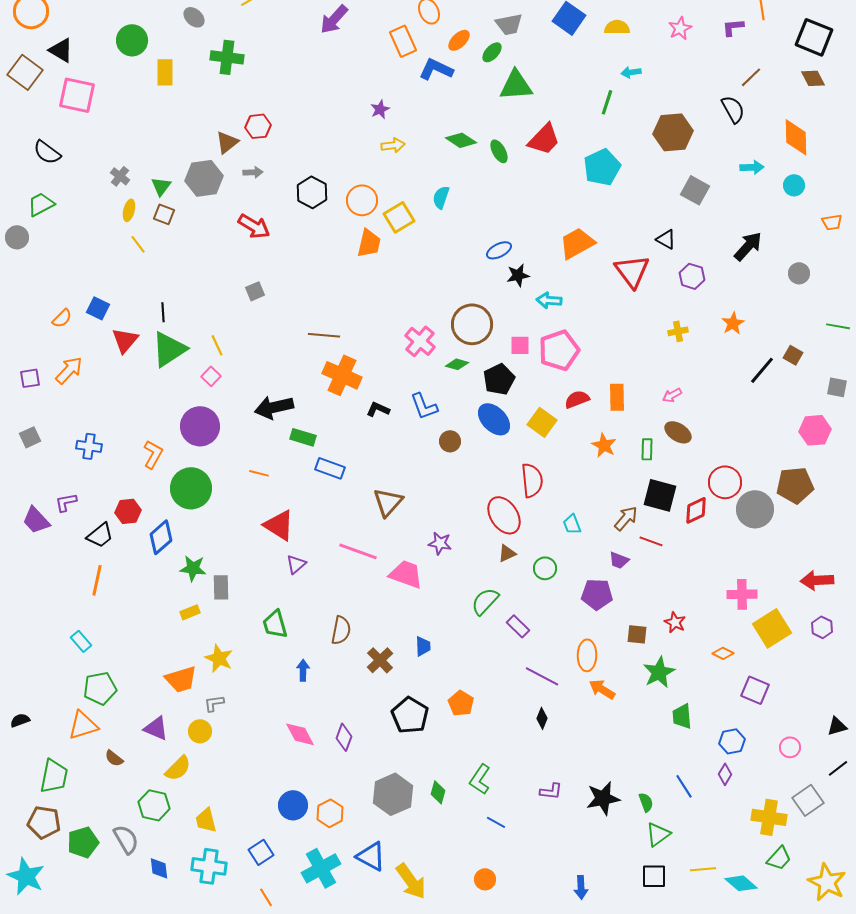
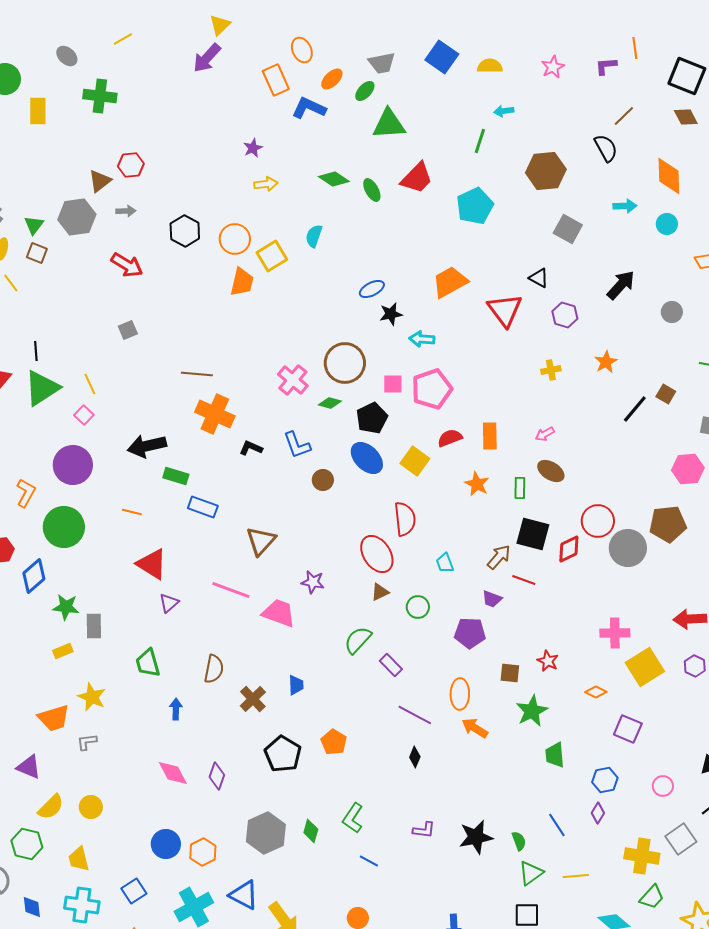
yellow circle: (200, 731) -> (91, 807), moved
yellow line: (703, 869) -> (576, 876), moved

